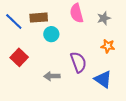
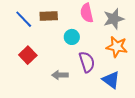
gray star: (104, 18) -> (114, 19), size x1.5
cyan circle: (51, 34) -> (72, 37), moved
orange star: (108, 46) -> (117, 47), size x1.5

